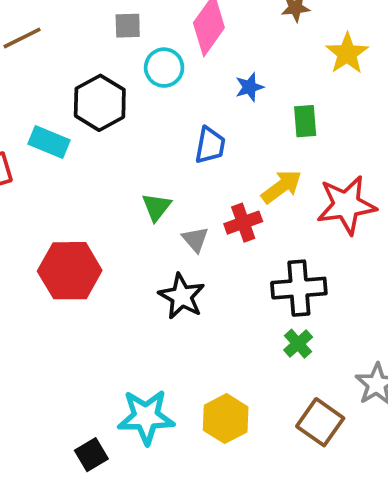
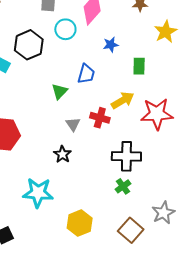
green triangle: (156, 207) -> (59, 91), moved
red cross: (243, 223) -> (100, 118), turned 30
black star: (182, 296) -> (62, 154), size x0.7
cyan star: (146, 417) -> (38, 193), moved

